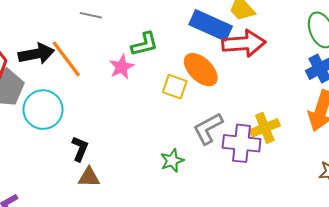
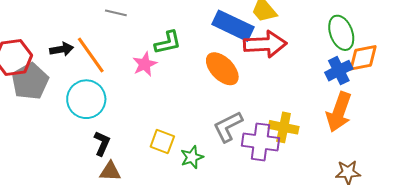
black arrow: (36, 54) -> (62, 49), size x0.7
yellow square: (175, 87) -> (162, 141), moved
cyan circle: (43, 110) -> (86, 99), moved
yellow cross: (265, 128) -> (284, 127), turned 32

